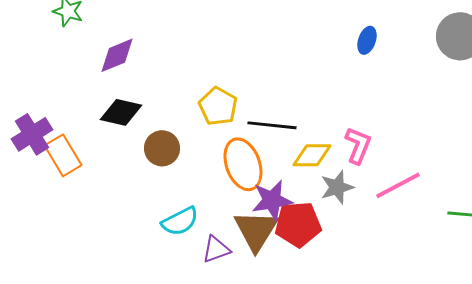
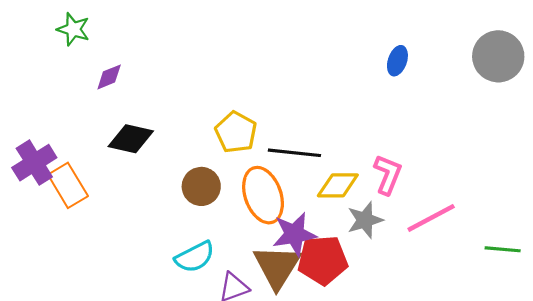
purple diamond: (117, 55) -> (109, 77), moved, size x0.7
brown circle: (162, 148) -> (201, 186), moved

